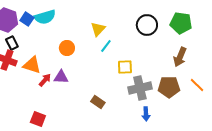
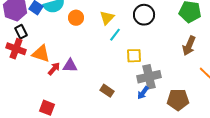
black circle: (147, 25) -> (144, 15), moved
orange circle: (67, 48) -> (76, 18), moved
brown pentagon: (169, 87) -> (178, 100), moved
blue arrow: (146, 114) -> (143, 93), moved, turned 40

